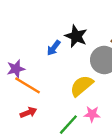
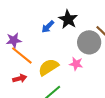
yellow semicircle: (82, 86) -> (48, 67), moved
pink star: (92, 114) -> (76, 64), moved

